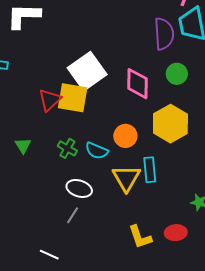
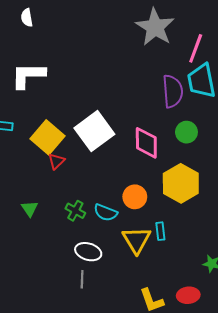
yellow square: (73, 98) -> (47, 137), moved, turned 32
red triangle: (50, 100) -> (56, 161), size x0.7
cyan rectangle: (150, 170) -> (160, 231), size x0.7
gray line: (73, 215) -> (82, 279), turned -30

